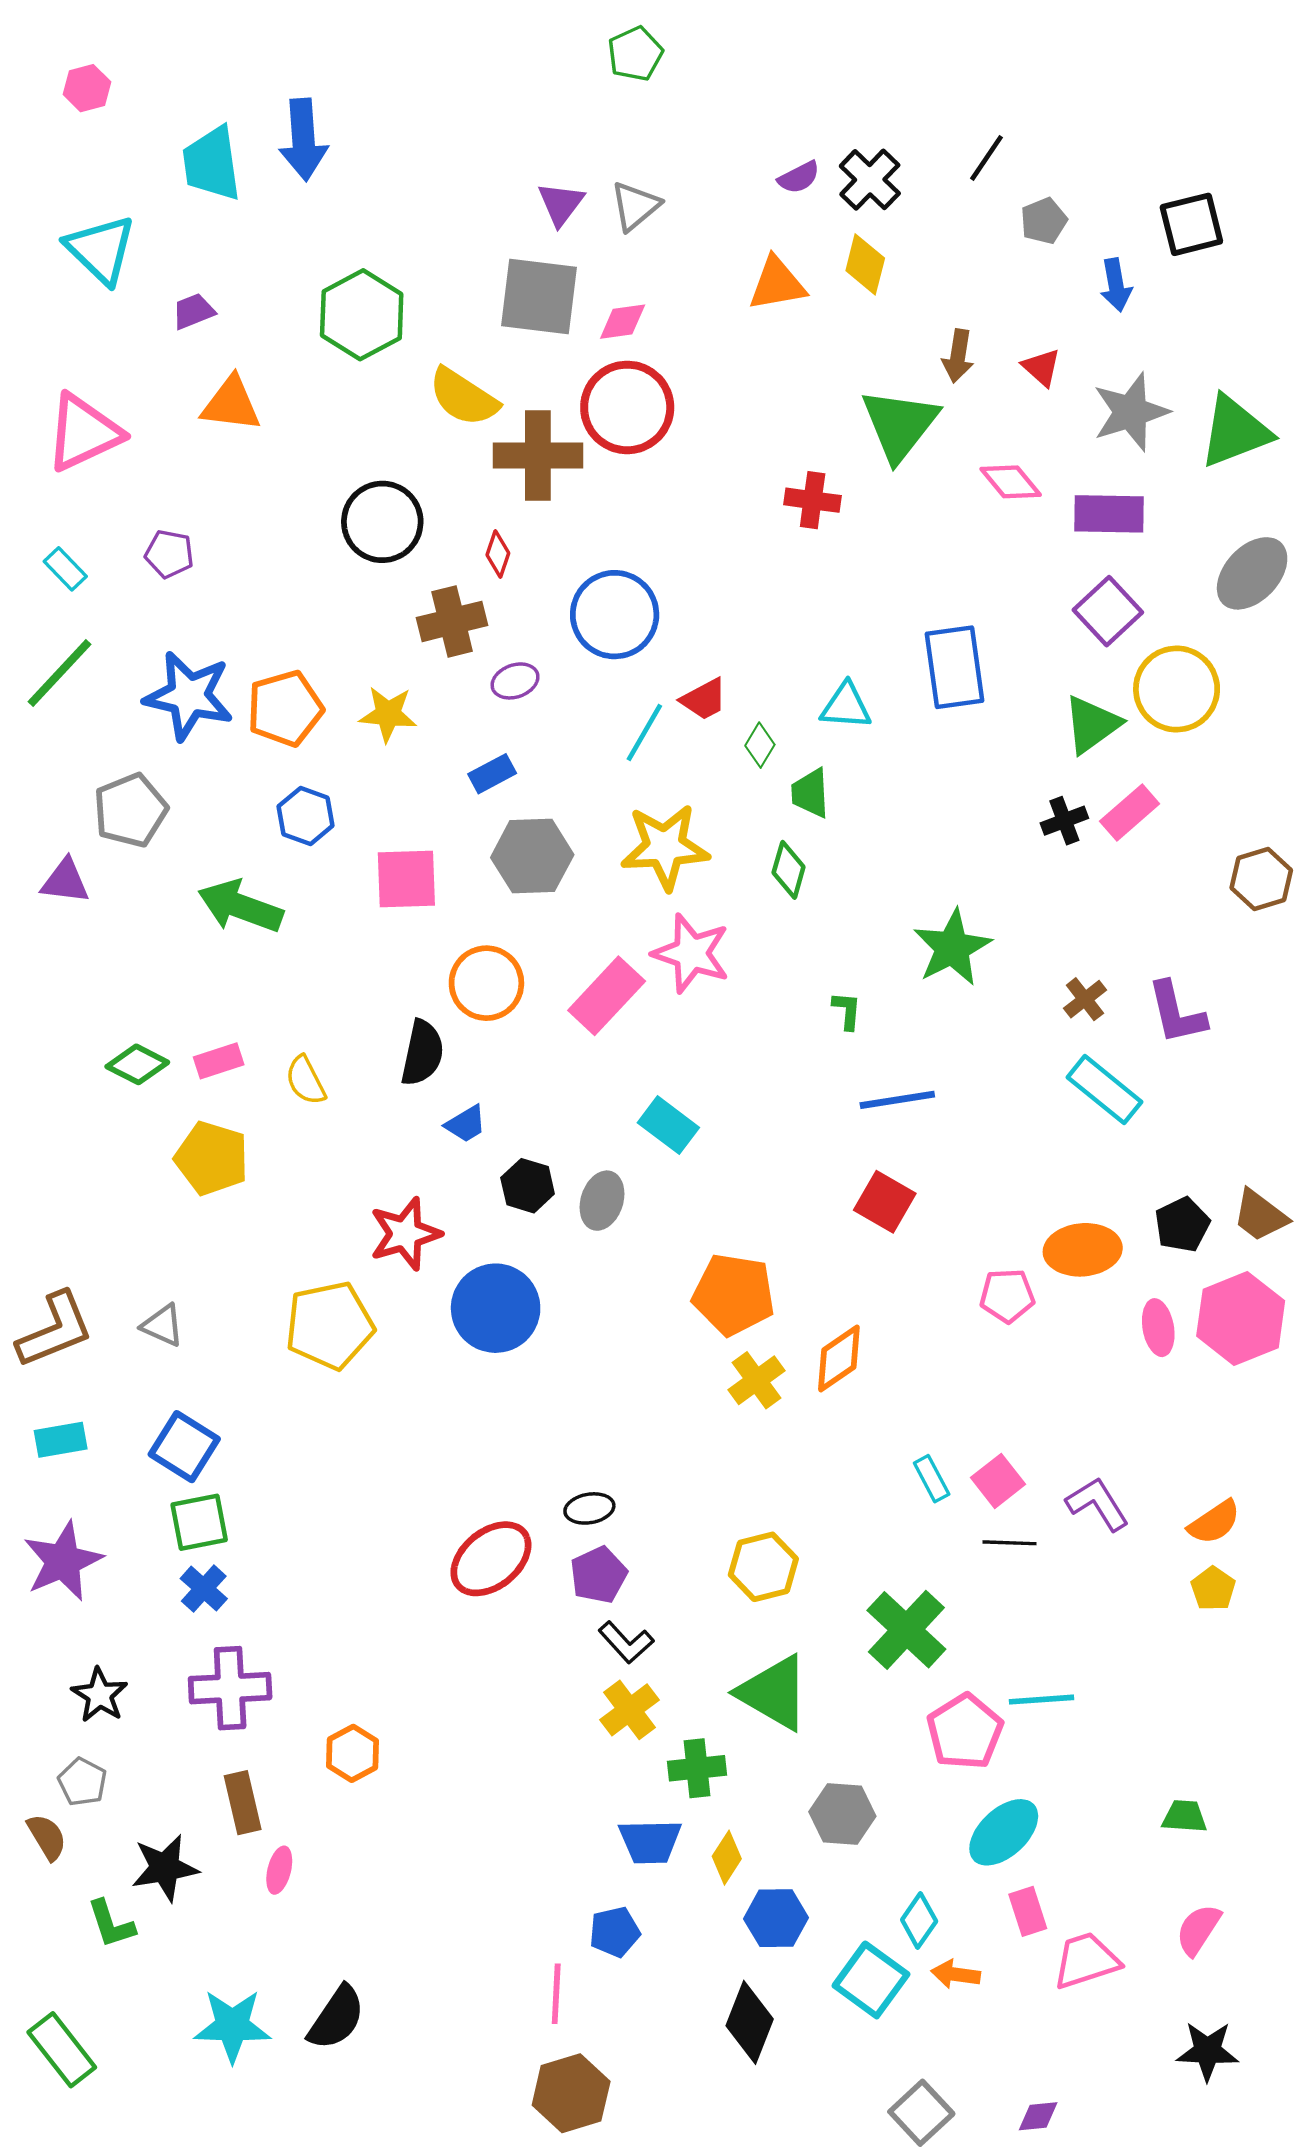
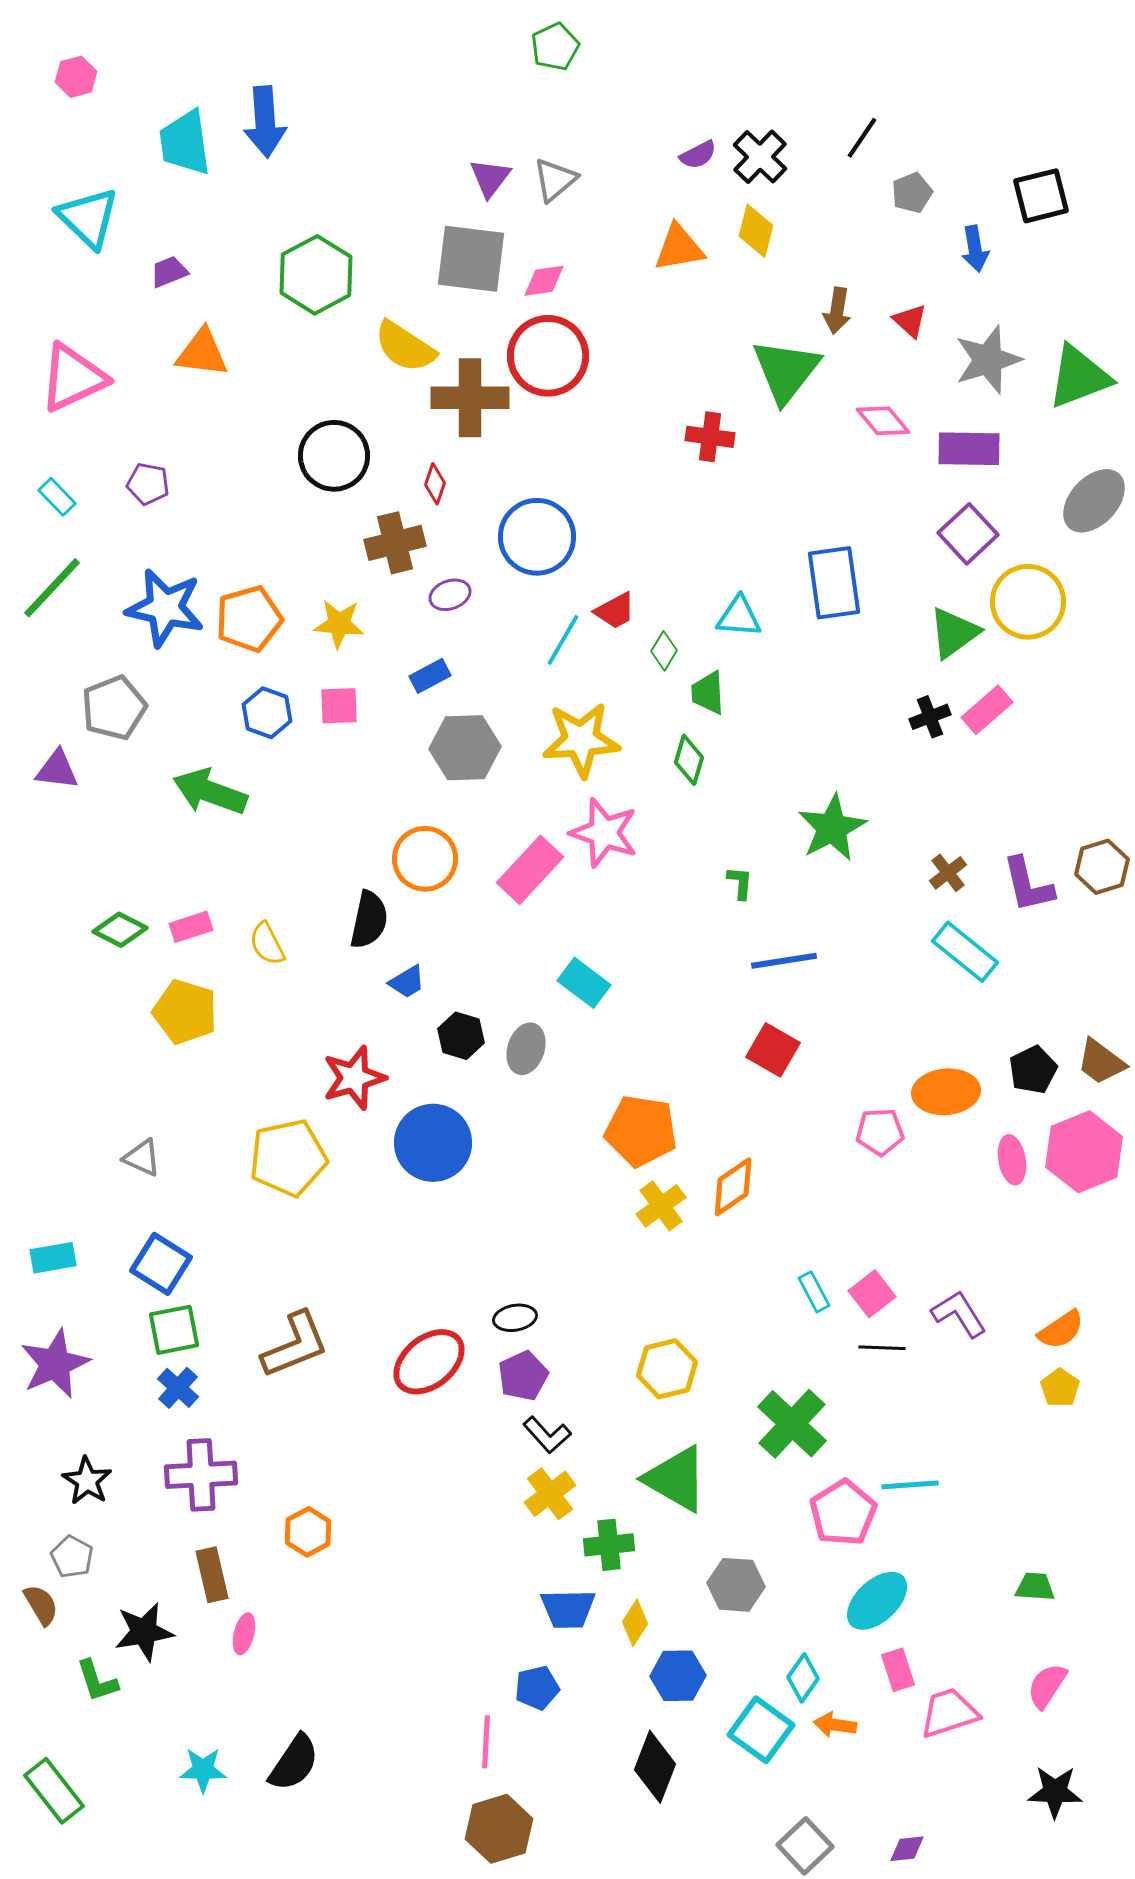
pink square: (406, 879) -> (339, 706), moved, size x0.7
brown hexagon: (1261, 879) -> (1102, 867), moved
brown L-shape: (55, 1330) -> (295, 1345), moved
cyan star: (232, 2026) -> (203, 1770), size x0.7

